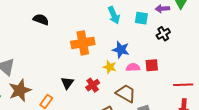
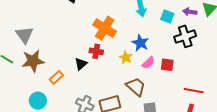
black cross: (163, 34) -> (185, 36), size x1.5
orange cross: (83, 43) -> (105, 28), turned 30
pink semicircle: (133, 67) -> (148, 63), turned 128
red cross: (93, 85) -> (96, 51), moved, turned 32

